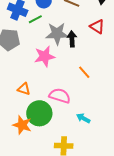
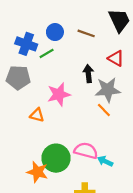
gray star: (57, 34) -> (108, 90), moved
orange triangle: (24, 89) -> (37, 115), moved
pink semicircle: (60, 96) -> (86, 151), moved

